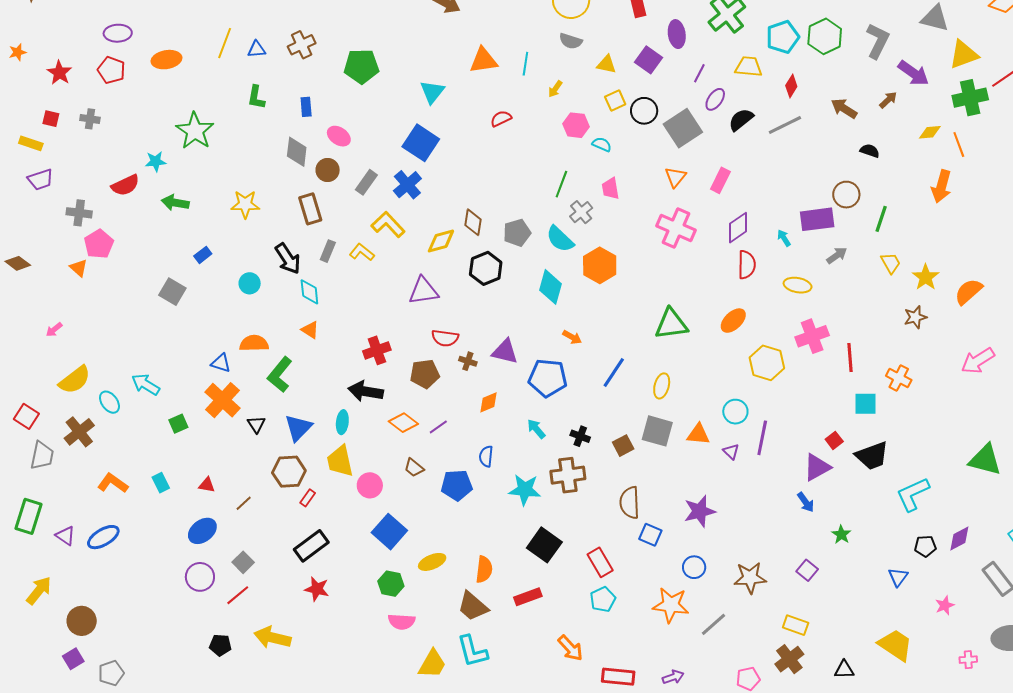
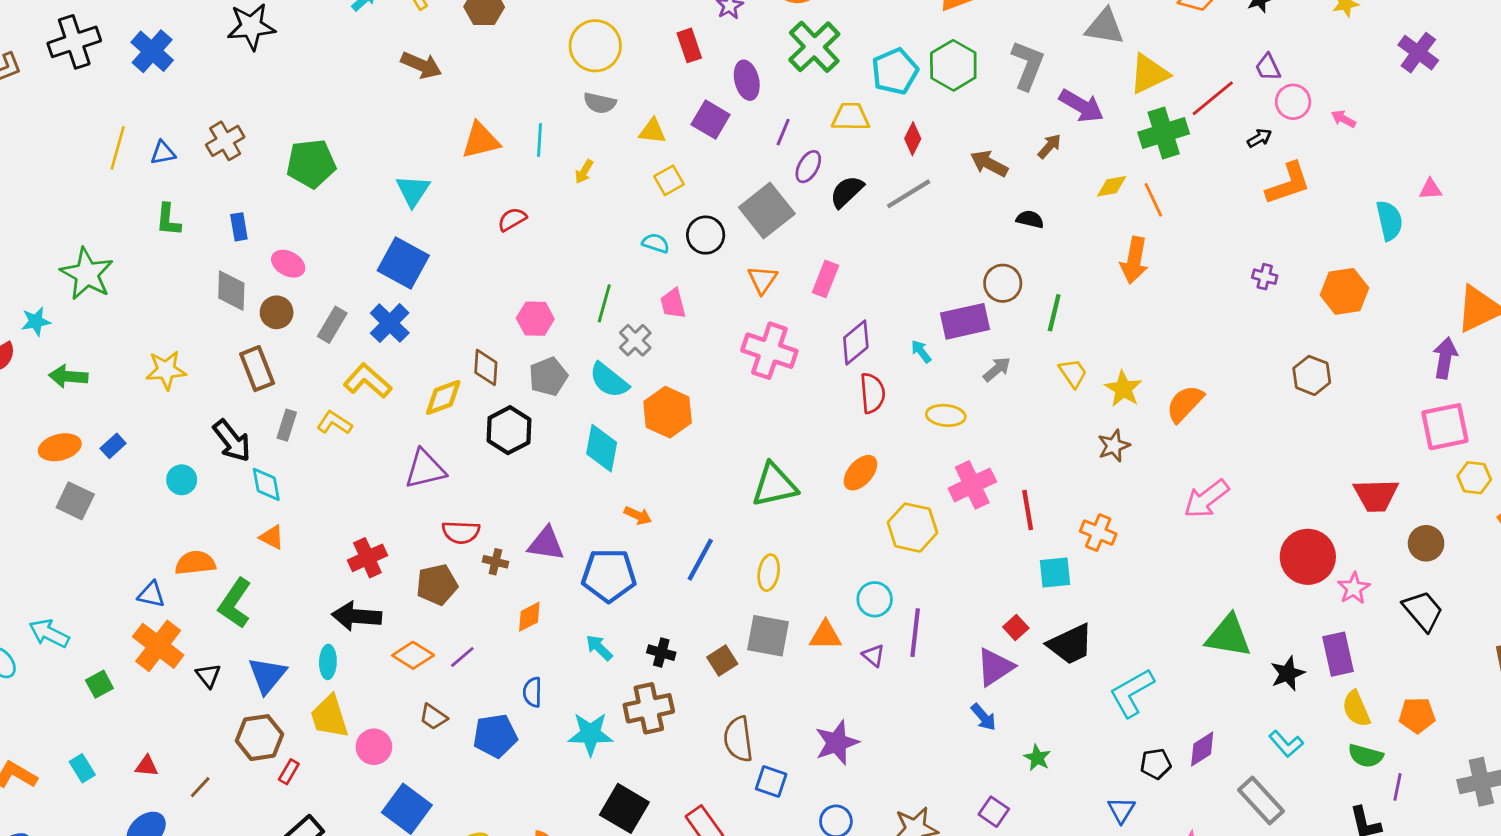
orange ellipse: (166, 60) -> (60, 447), moved
black circle: (644, 111) -> (706, 235), moved
pink hexagon: (576, 125) -> (535, 319), moved

